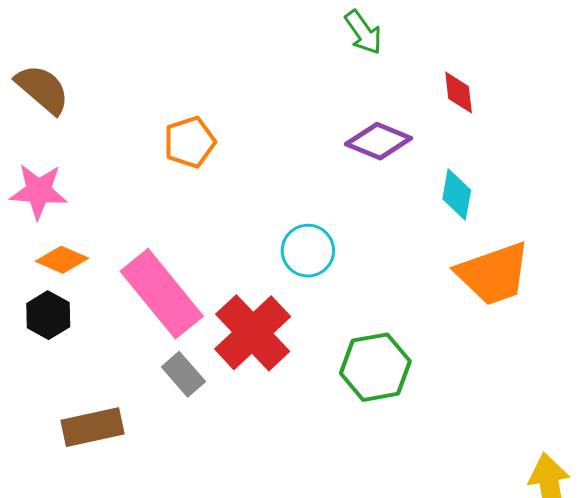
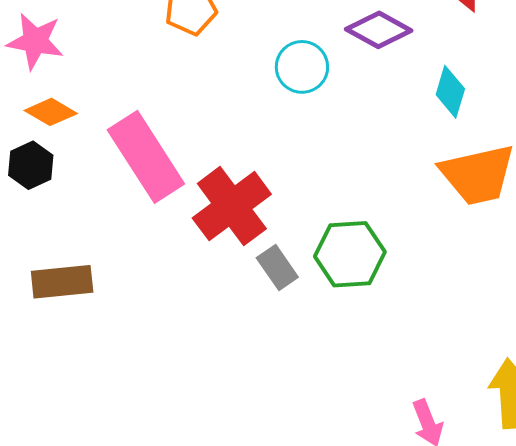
cyan circle: (308, 251) -> (302, 67), moved
gray rectangle: (183, 374) -> (277, 268), moved

